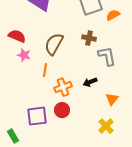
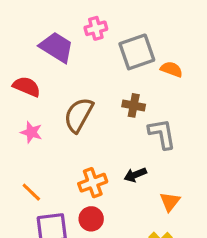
orange semicircle: (113, 15) -> (171, 69), turned 48
red semicircle: (17, 36) -> (27, 87), moved
orange line: (45, 70) -> (31, 192), moved, turned -56

